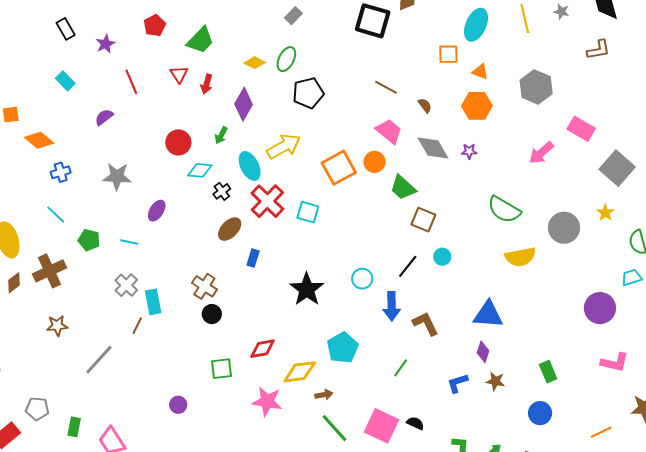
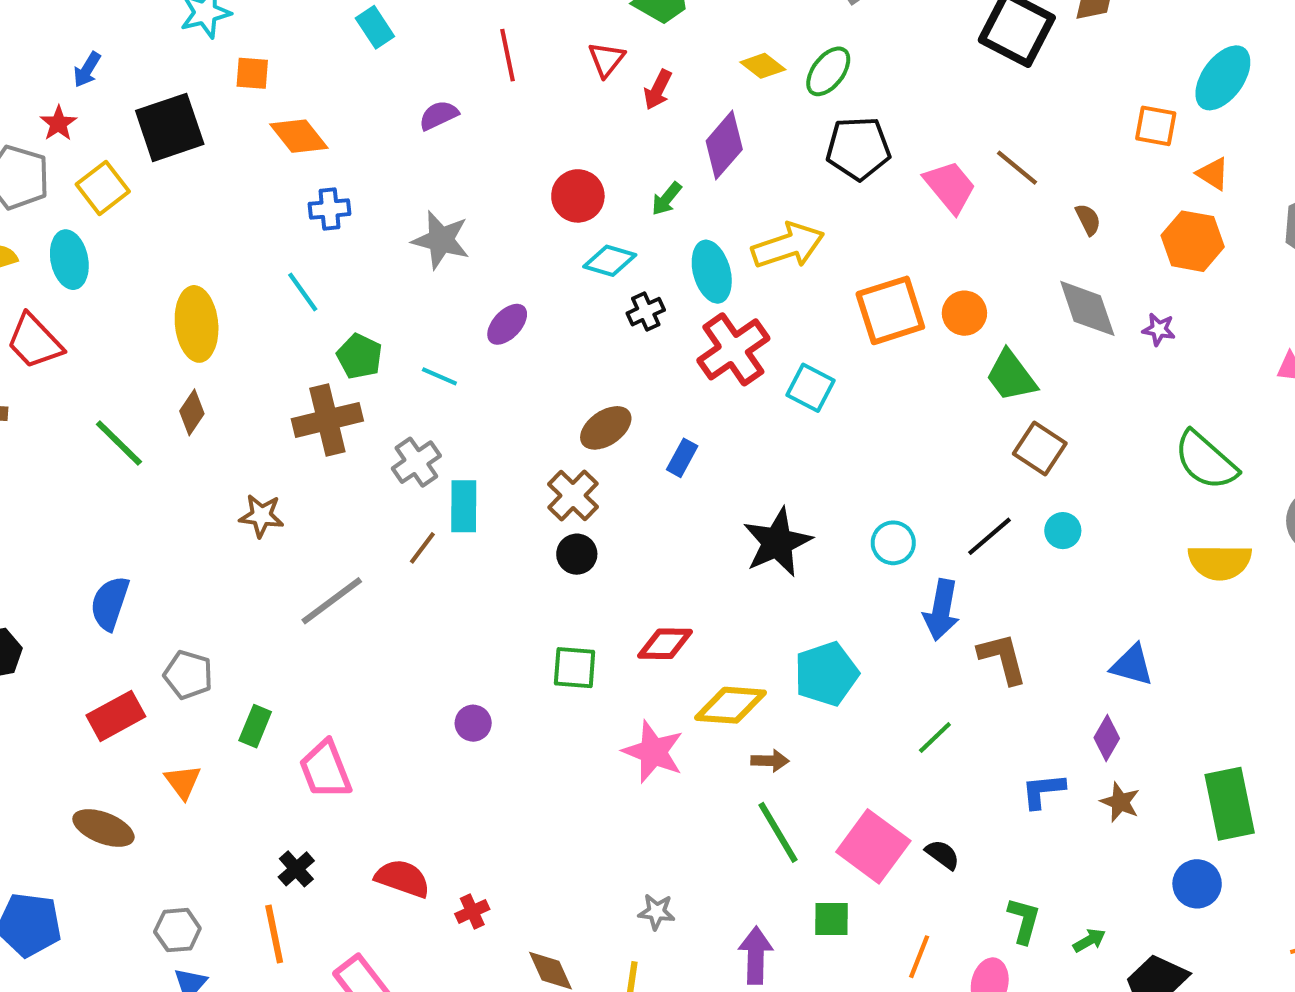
pink trapezoid: (389, 131) -> (950, 187), moved
brown ellipse: (230, 229) -> (606, 428), moved
brown cross: (49, 271) -> (327, 420), moved
brown diamond: (14, 283) -> (192, 412), turned -30
blue triangle: (488, 315) -> (1132, 665), size x0.7
green rectangle: (548, 372) -> (1230, 804), size x1.6

